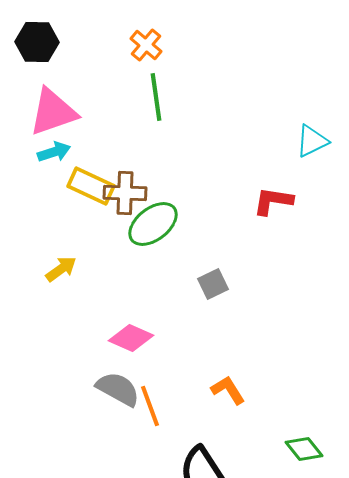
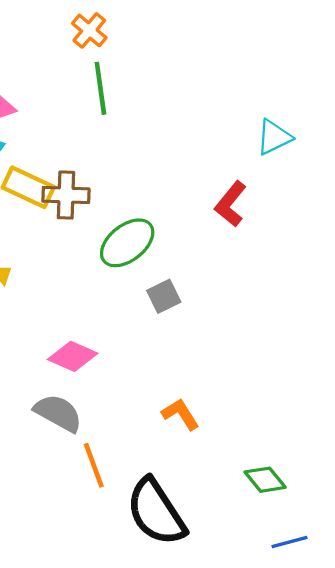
red L-shape: (273, 201) -> (231, 204), turned -60
green ellipse: (153, 224) -> (127, 243), moved
orange line: (150, 406) -> (94, 465), moved

